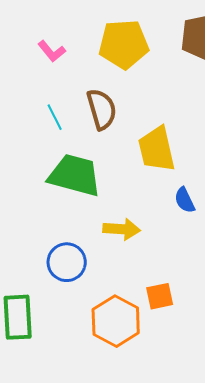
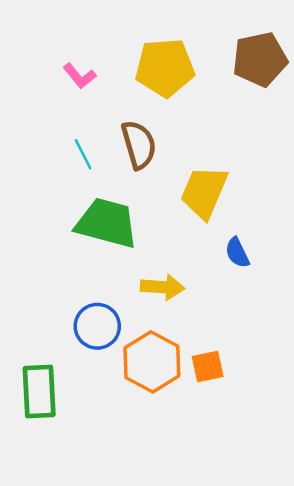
yellow trapezoid: (157, 149) -> (204, 192), turned 36
orange hexagon: (116, 321) -> (152, 362), moved

